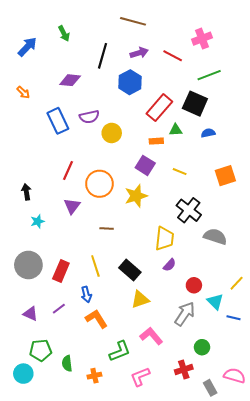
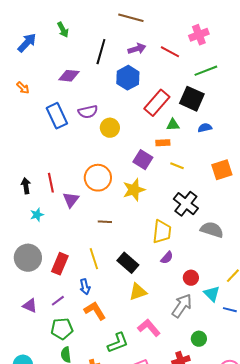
orange rectangle: (156, 141) -> (163, 143), moved
red line: (68, 171) -> (51, 183), moved, turned -36
green pentagon: (41, 350) -> (62, 329), moved

